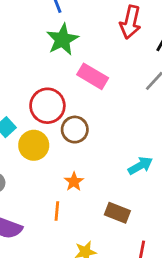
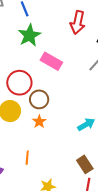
orange star: (74, 182) -> (39, 122), moved
brown rectangle: (117, 213) -> (85, 164), moved, turned 36

